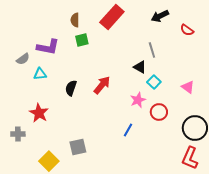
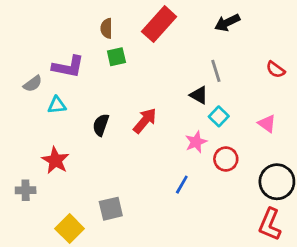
red semicircle: (187, 30) -> (276, 70), moved

